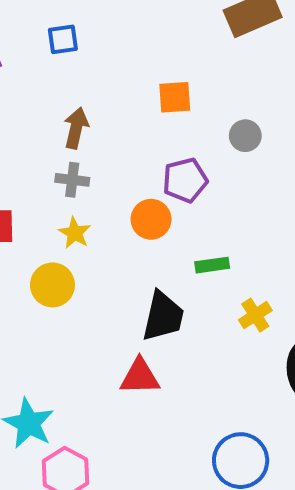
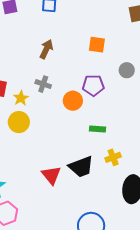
gray cross: (72, 180) -> (43, 84), moved
yellow star: (75, 233) -> (21, 98), moved
black trapezoid: (163, 316) -> (81, 167), moved, turned 44
red triangle: (140, 377) -> (51, 175), turned 40

